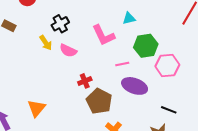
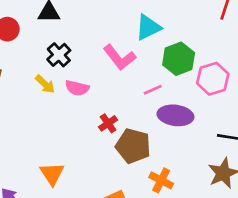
cyan triangle: (129, 18) -> (148, 27), size x1.5

